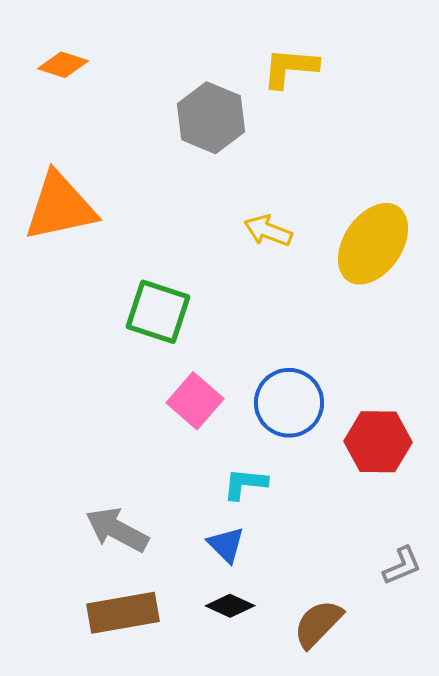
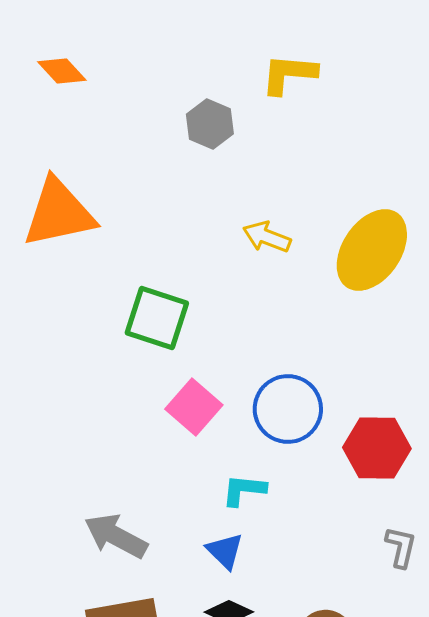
orange diamond: (63, 65) -> (62, 71), turned 30
gray hexagon: (211, 118) -> (210, 124), size x0.7
gray L-shape: (402, 566) -> (401, 547), moved, turned -54

